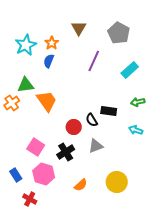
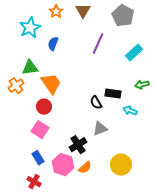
orange star: (52, 43) -> (56, 12), moved
red circle: (74, 127) -> (44, 107), moved
cyan arrow: (136, 130) -> (130, 111), moved
black cross: (66, 152) -> (78, 145), moved
pink hexagon: (44, 174) -> (63, 165), moved
blue rectangle: (16, 175) -> (38, 158), moved

